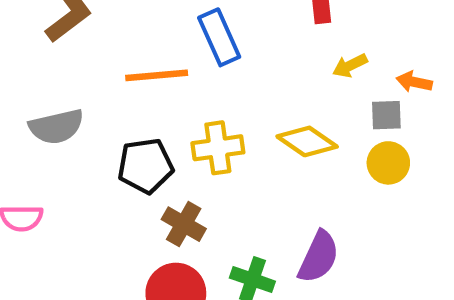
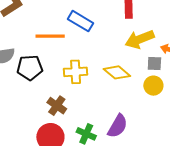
blue rectangle: (219, 37) -> (80, 21), turned -40
yellow arrow: (350, 66) -> (140, 39), size x1.8
black pentagon: (145, 166) -> (30, 68), moved

